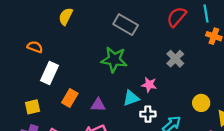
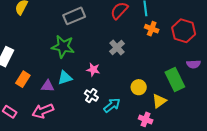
gray rectangle: (126, 25) -> (74, 16), turned -55
cyan triangle: (131, 98) -> (65, 78), moved
white cross: (148, 114) -> (91, 96), turned 32

